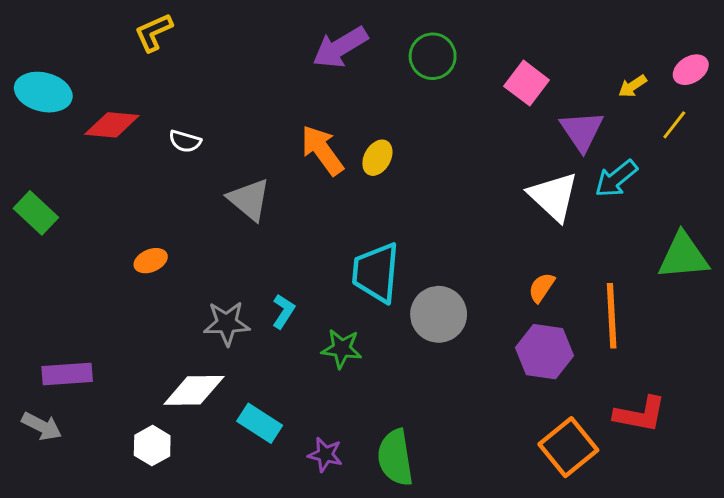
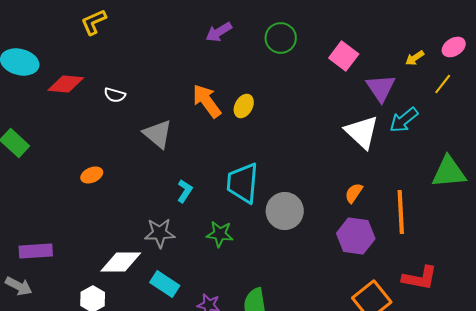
purple arrow: (340, 47) -> (219, 32), size x0.7
cyan L-shape: (283, 311) -> (185, 191), moved
gray star: (227, 323) -> (160, 233), moved

